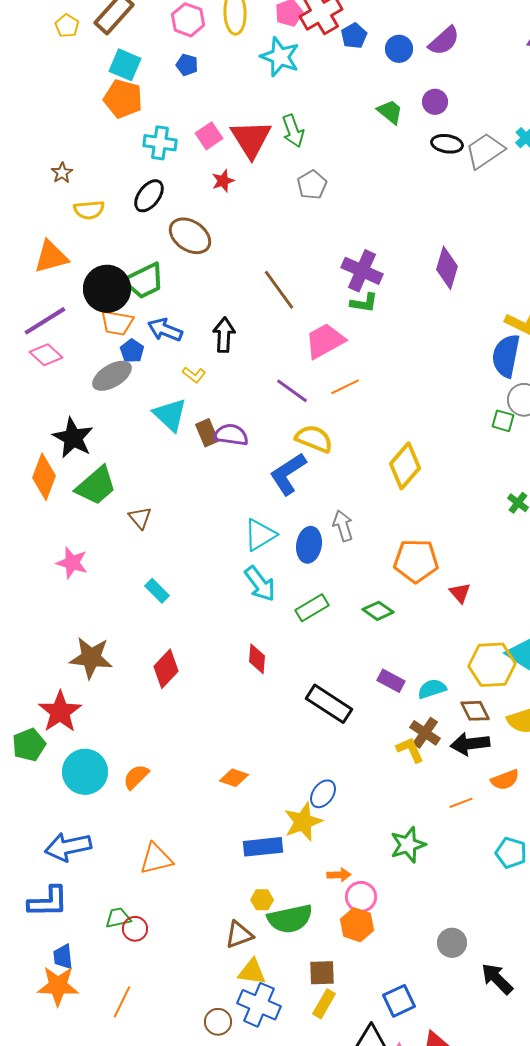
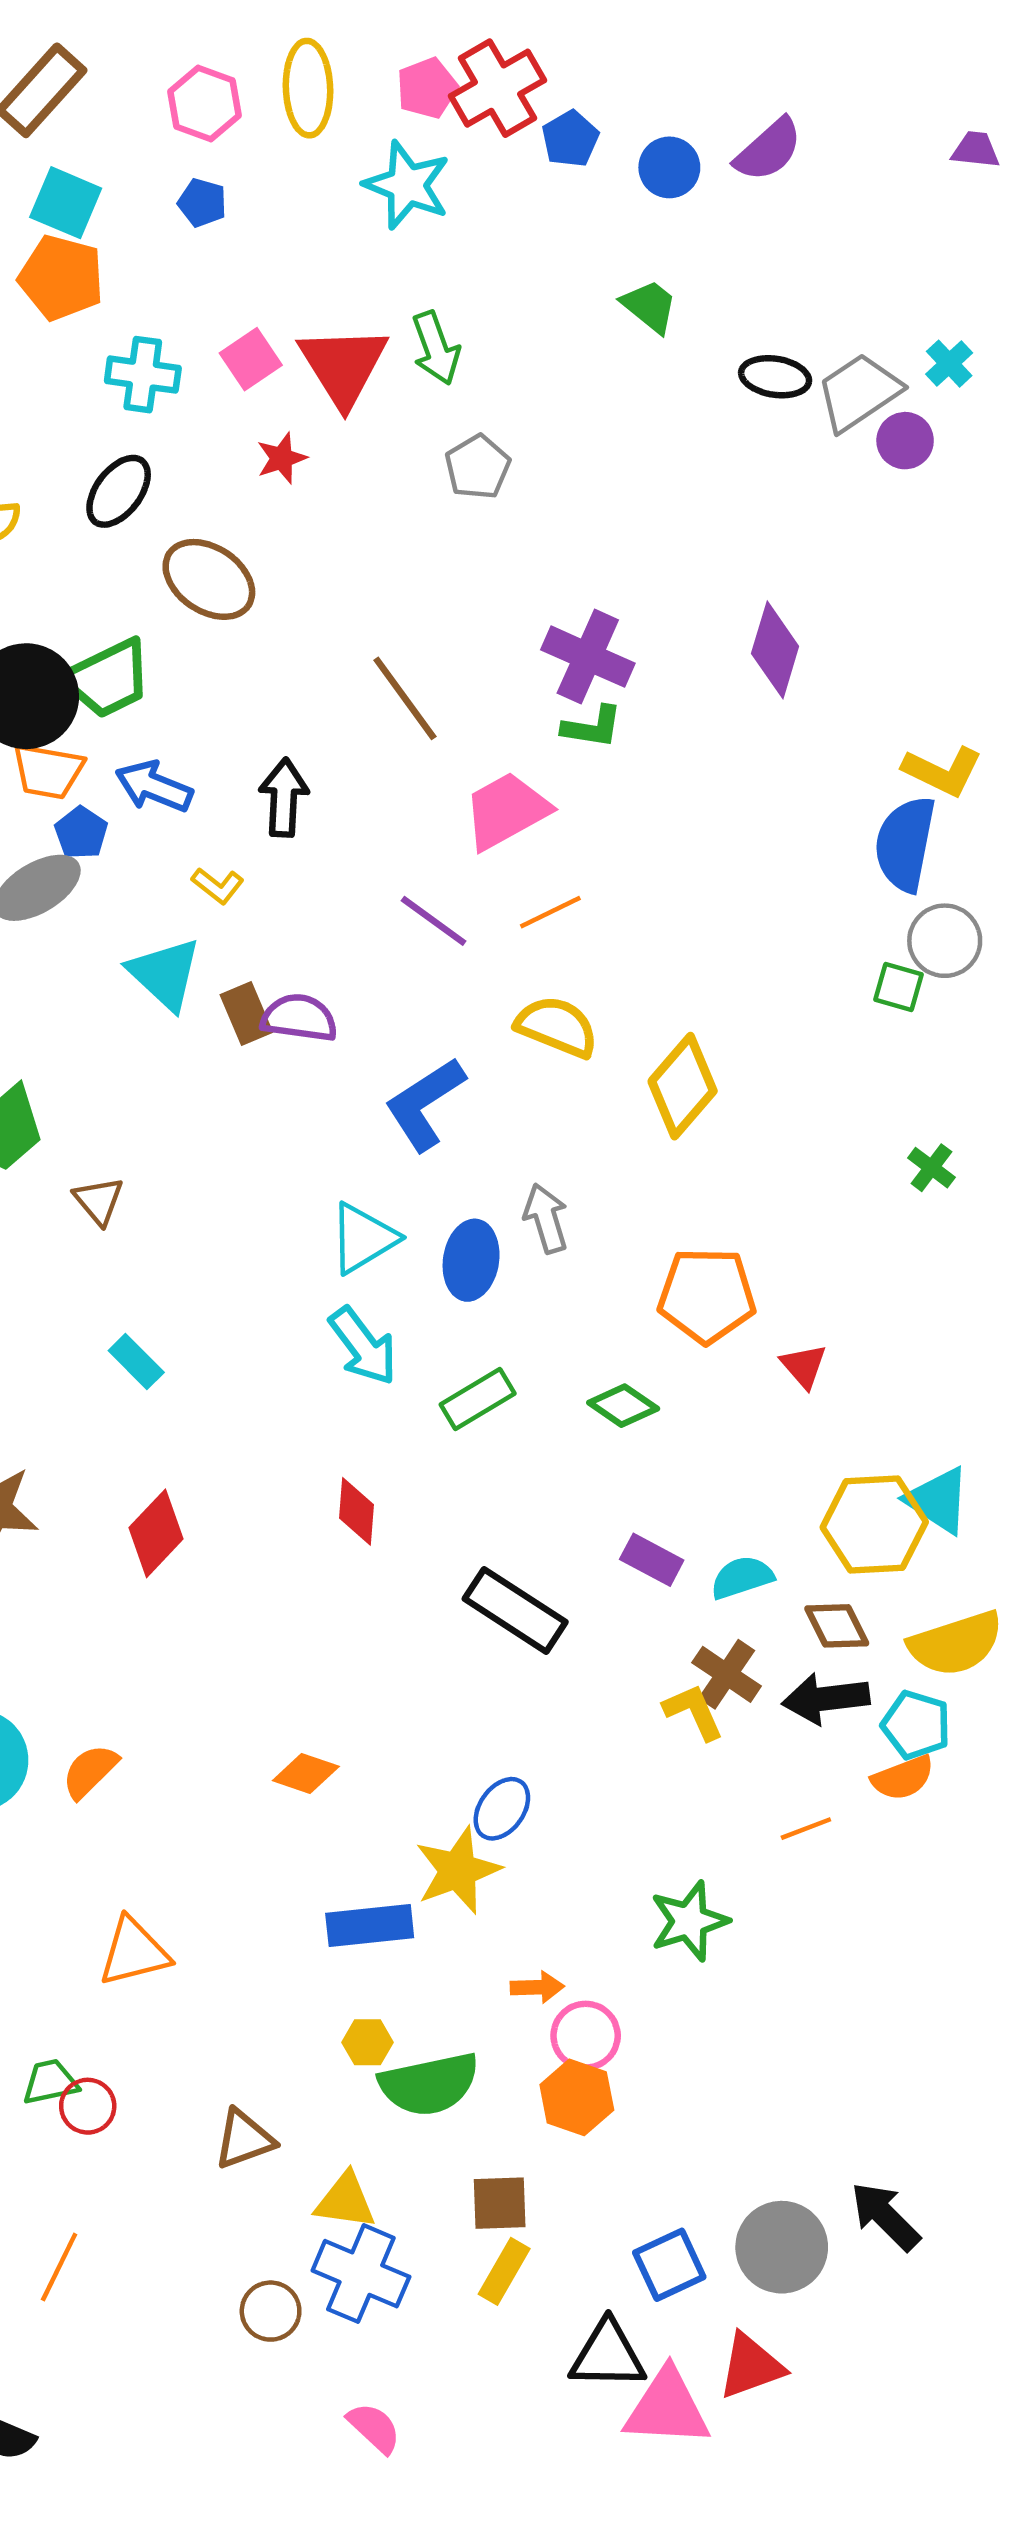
purple circle: (435, 102) -> (905, 441), moved
yellow semicircle: (314, 439) -> (557, 1027), moved
cyan pentagon: (511, 853) -> (916, 1725), moved
brown triangle: (239, 935) -> (244, 2139), moved
gray circle: (452, 943) -> (782, 2247), moved, size x1.4

